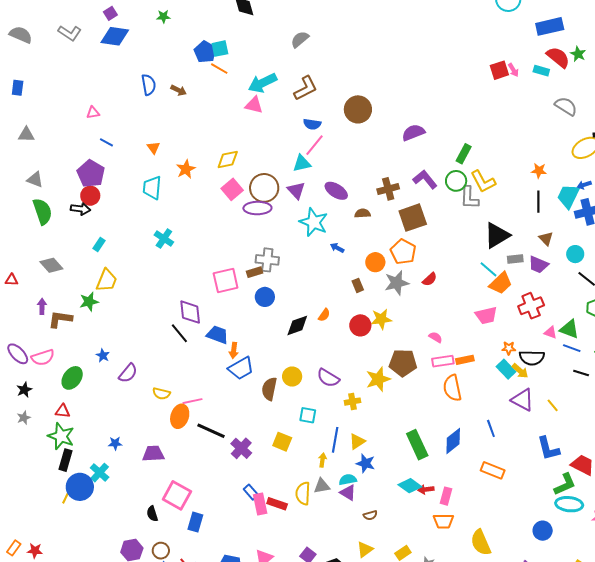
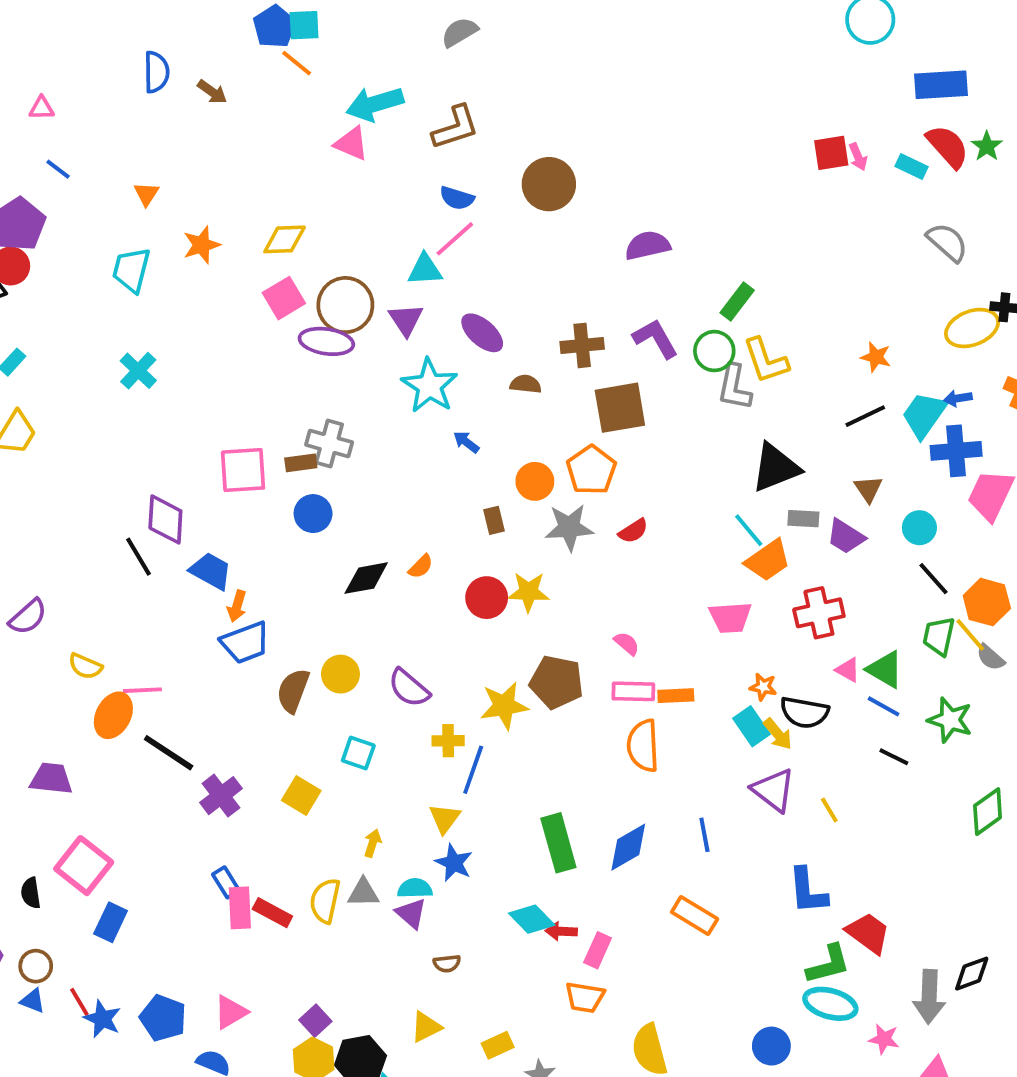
black line: (538, 202) -> (865, 416), turned 55
blue line: (335, 440) -> (473, 770), moved
yellow triangle: (357, 441) -> (445, 818), turned -30

